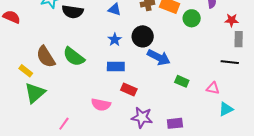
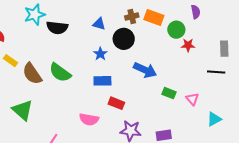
red star: (232, 20) -> (188, 45), moved
black circle: (143, 36) -> (124, 39), moved
yellow rectangle: (26, 71) -> (11, 61), moved
pink triangle: (213, 88) -> (192, 99), moved, turned 40
green triangle: (35, 93) -> (23, 110), turned -35

